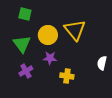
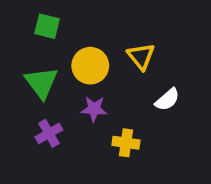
yellow triangle: (75, 30) -> (141, 56), size x0.7
white semicircle: (102, 63) -> (167, 100), moved, turned -144

